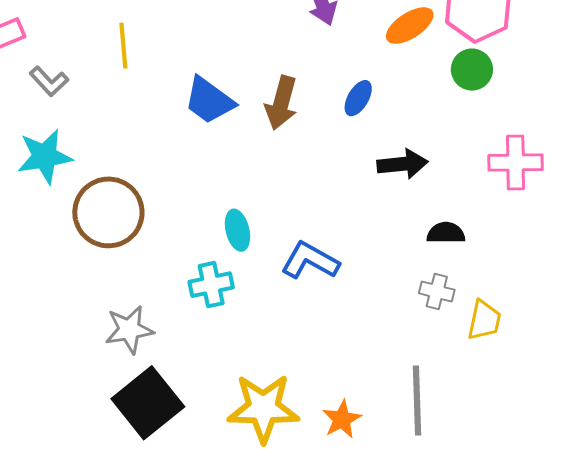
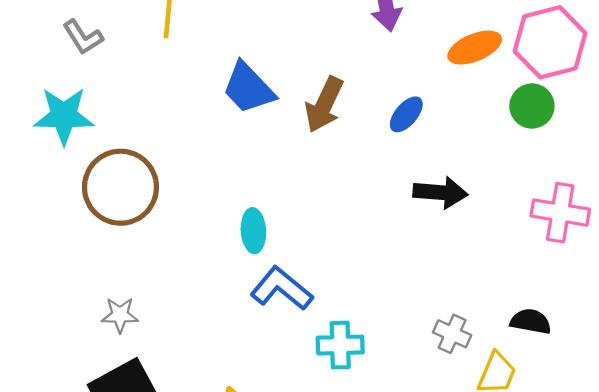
black semicircle: (446, 233) -> (531, 321), moved
blue L-shape: (310, 261) -> (282, 289), moved
cyan cross: (211, 285) -> (340, 345), moved
gray star: (129, 330) -> (120, 315), size x0.7

